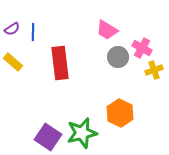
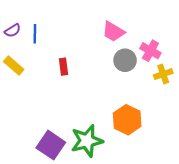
red rectangle: (60, 63) -> (64, 67), size x0.5

